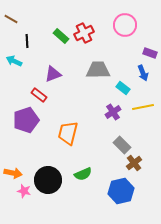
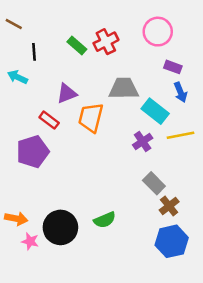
purple rectangle: (150, 53) -> (173, 67), moved
cyan rectangle: (123, 88) -> (155, 111), size x1.5
orange trapezoid: (68, 133) -> (91, 117), moved
blue hexagon: (121, 191) -> (172, 241), moved

